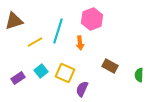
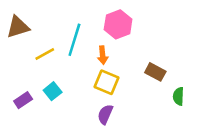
brown rectangle: (110, 66) -> (155, 72), moved
yellow square: (65, 73) -> (106, 82), moved

